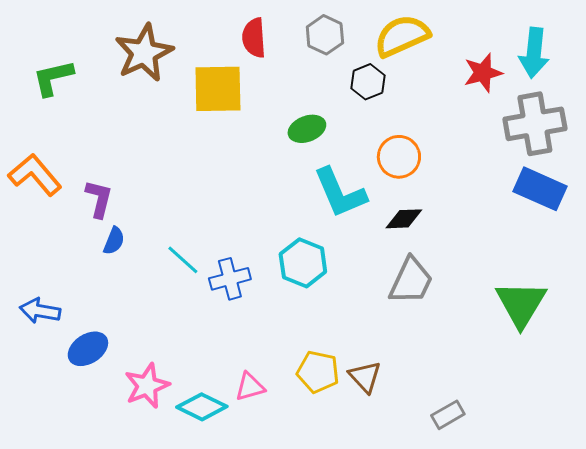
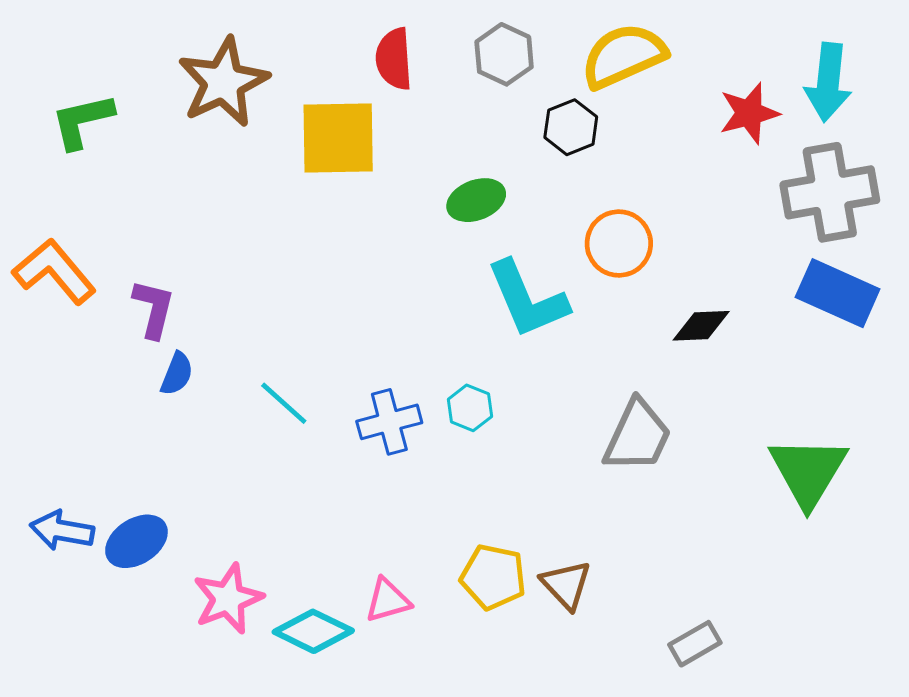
black diamond: (404, 219) -> (701, 326), moved
cyan hexagon: (303, 263) -> (470, 408), size x0.6
blue cross: (230, 279) -> (389, 422), moved
blue arrow: (40, 311) -> (62, 530), moved

